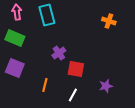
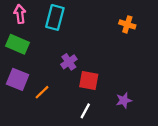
cyan rectangle: (47, 15) -> (55, 17), turned 30
orange line: (45, 85) -> (42, 92), moved, turned 32

